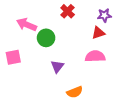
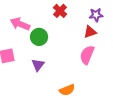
pink semicircle: (95, 56) -> (87, 55), turned -66
purple triangle: (57, 67) -> (38, 65), moved

